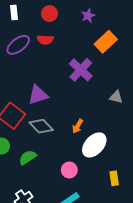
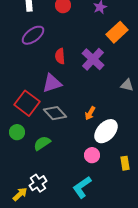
red semicircle: (45, 40) -> (60, 56), moved, turned 84
pink circle: (69, 170) -> (92, 155), moved

